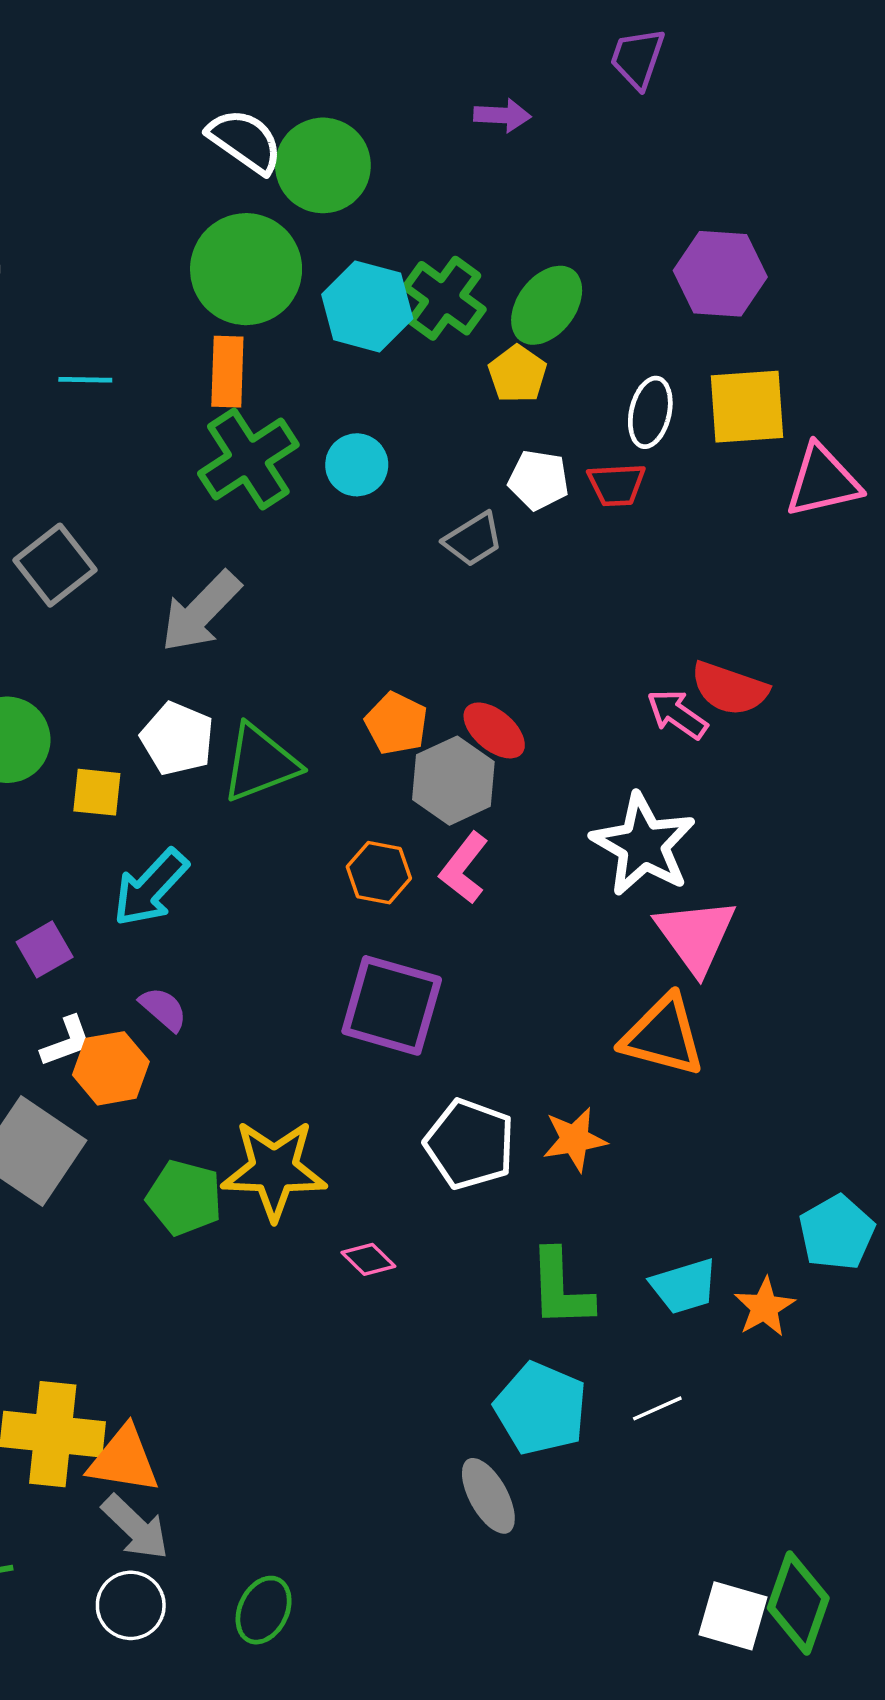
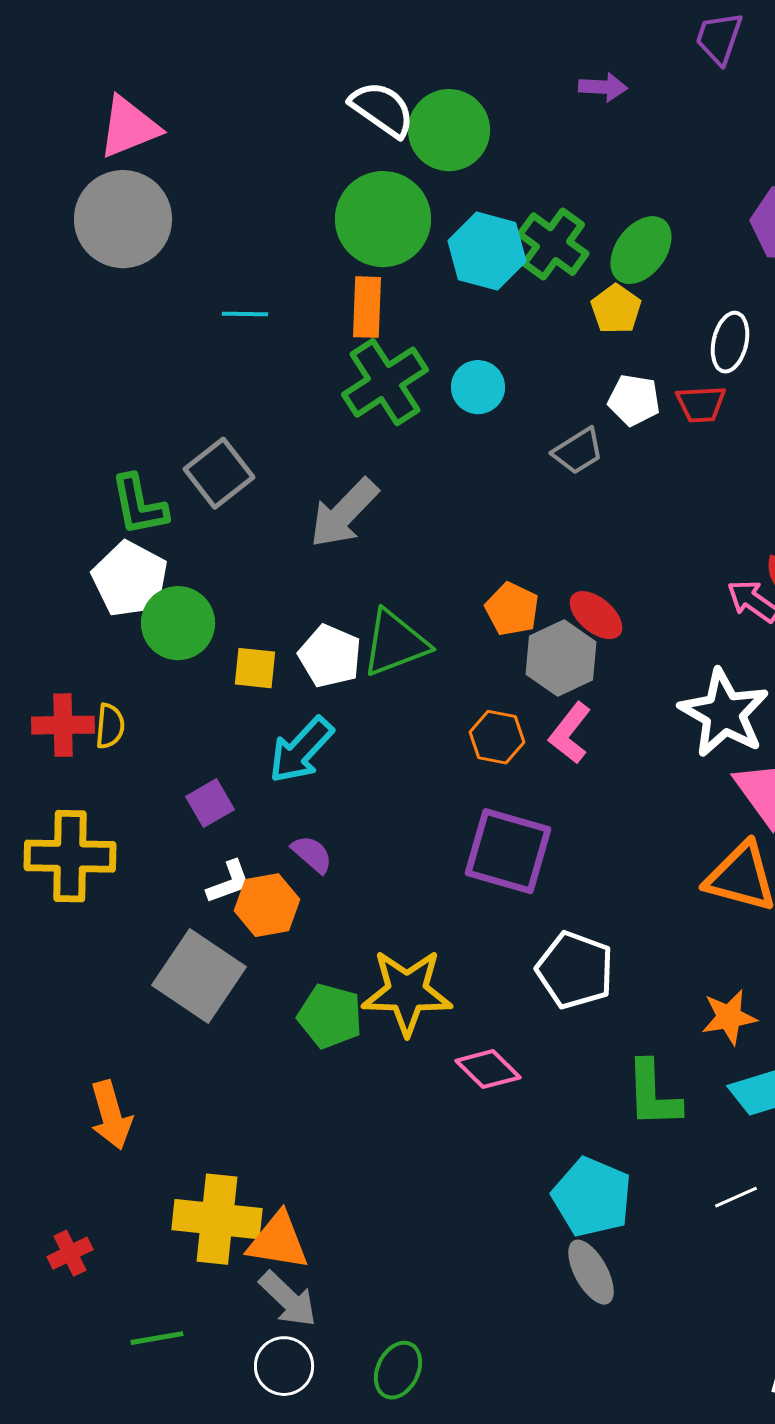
white pentagon: (177, 739) -> (330, 656), moved
orange star: (575, 1139) -> (729, 1017), moved
pink diamond: (368, 1259) -> (488, 1069), size x1.4
cyan pentagon: (541, 1408) -> (592, 1197), moved

